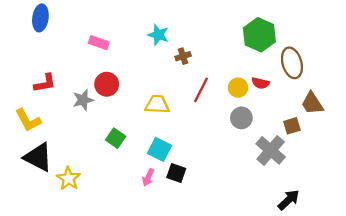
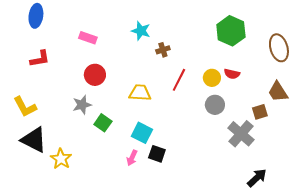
brown ellipse: (292, 63) -> (279, 48), moved
red L-shape: (45, 83) -> (40, 59), moved
gray star: (83, 100) -> (82, 105), moved

